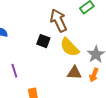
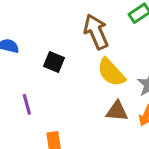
black square: (43, 41) -> (54, 62), moved

